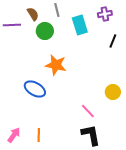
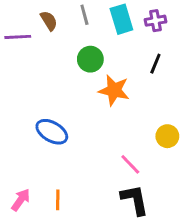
cyan rectangle: (80, 25) -> (121, 19), moved
green circle: (45, 31) -> (90, 59), moved
black line: (113, 41) -> (155, 64), moved
orange star: (56, 65) -> (114, 90), moved

